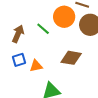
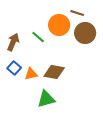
brown diamond: (71, 58) -> (54, 72), moved
blue square: (19, 60) -> (14, 68), turned -32

